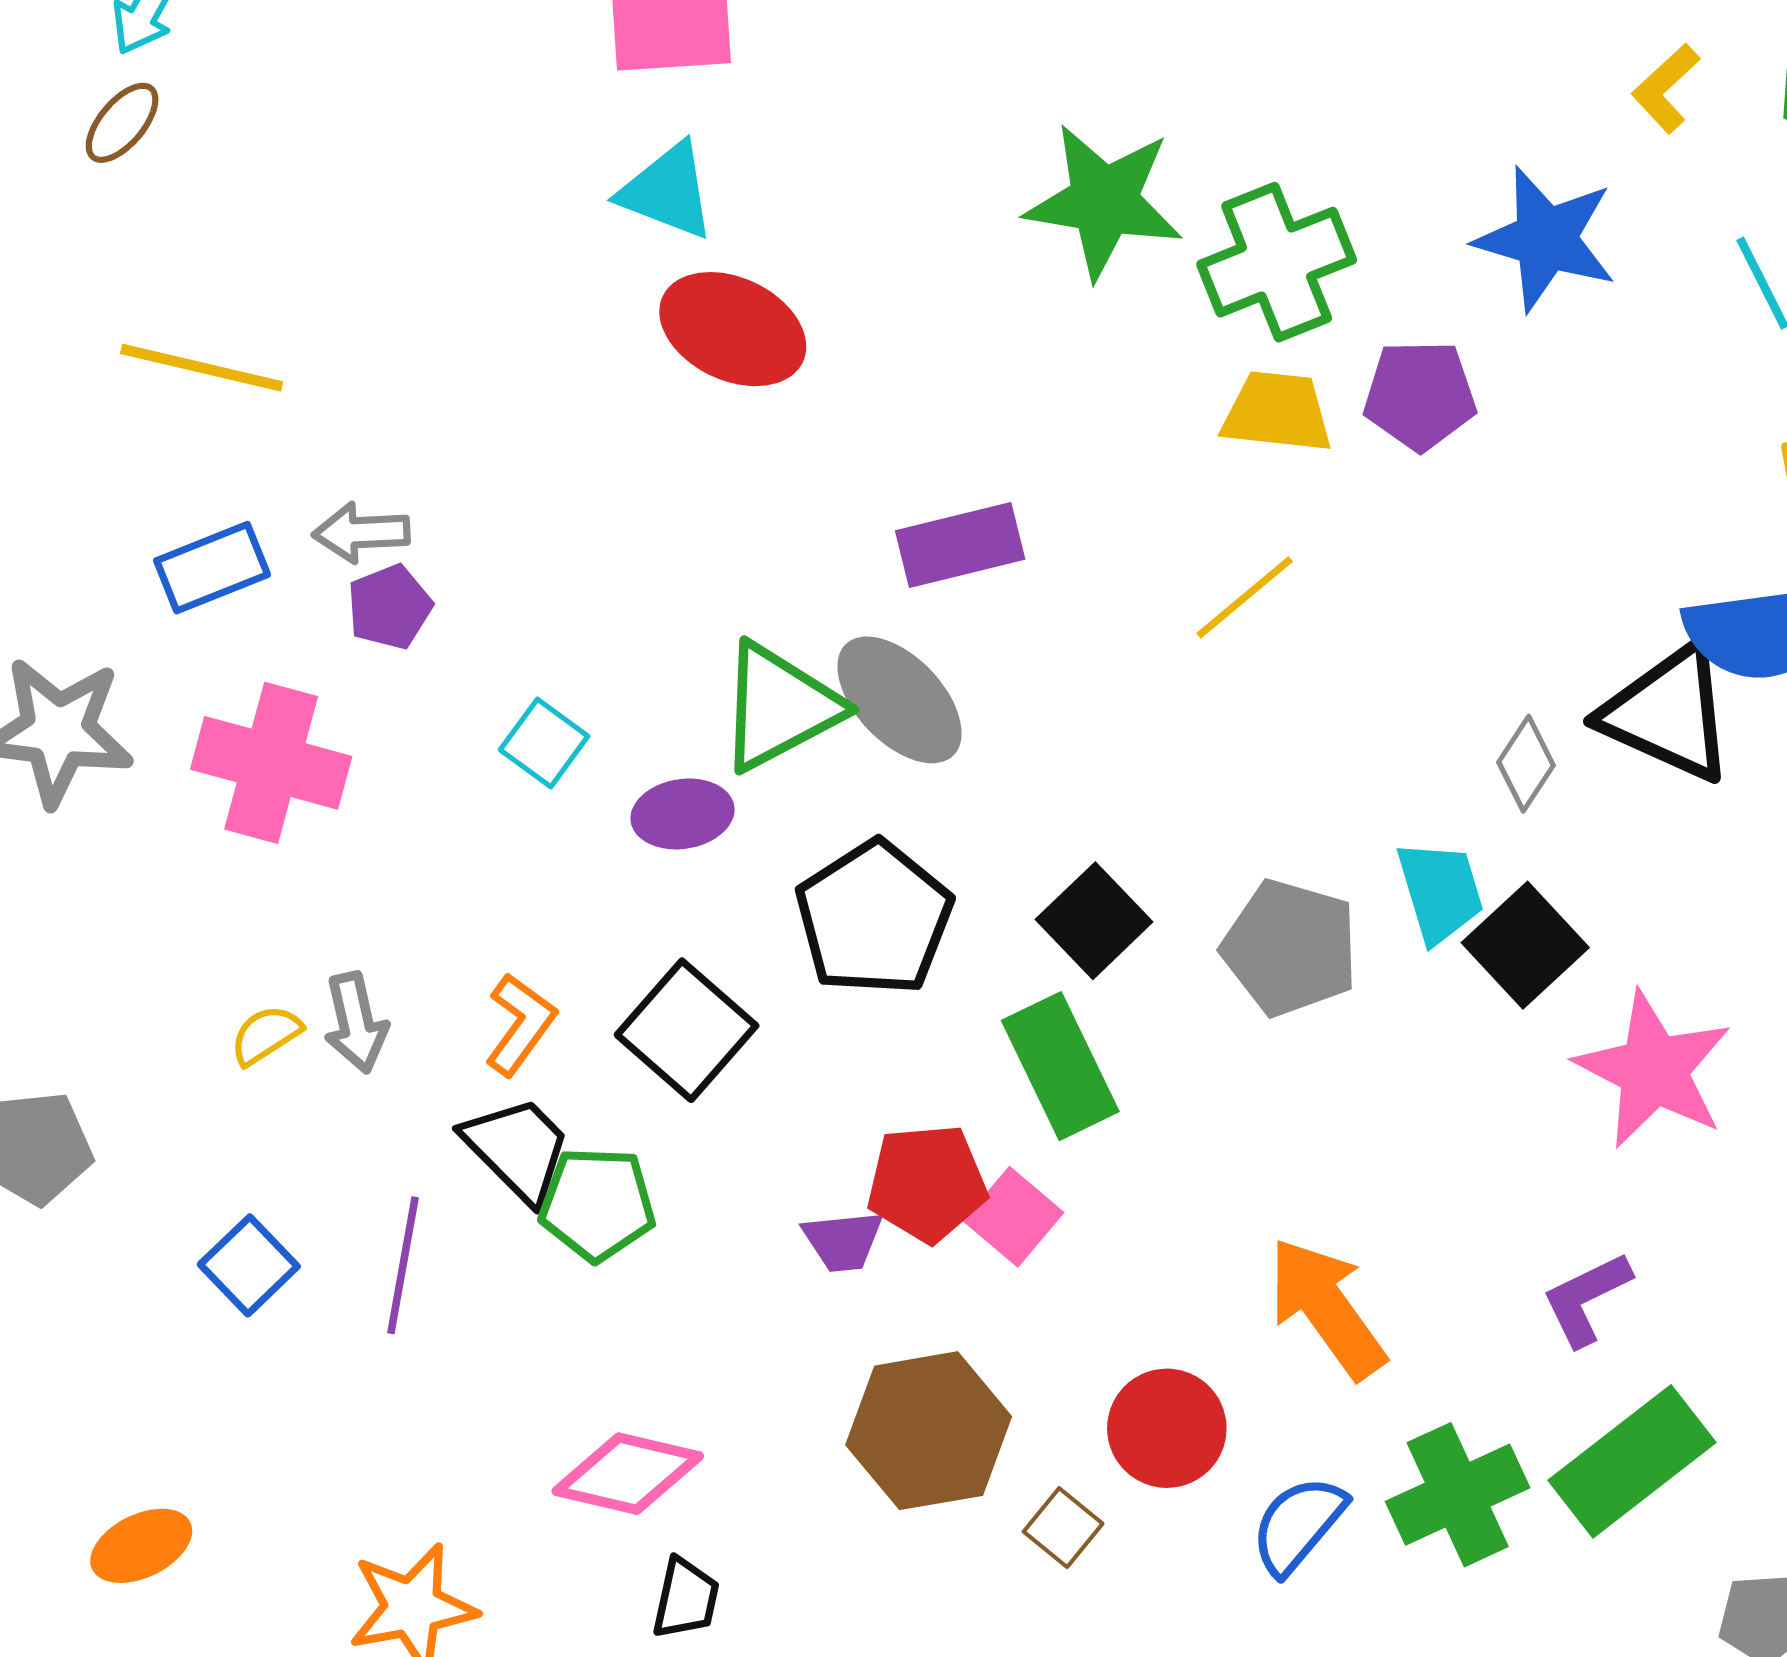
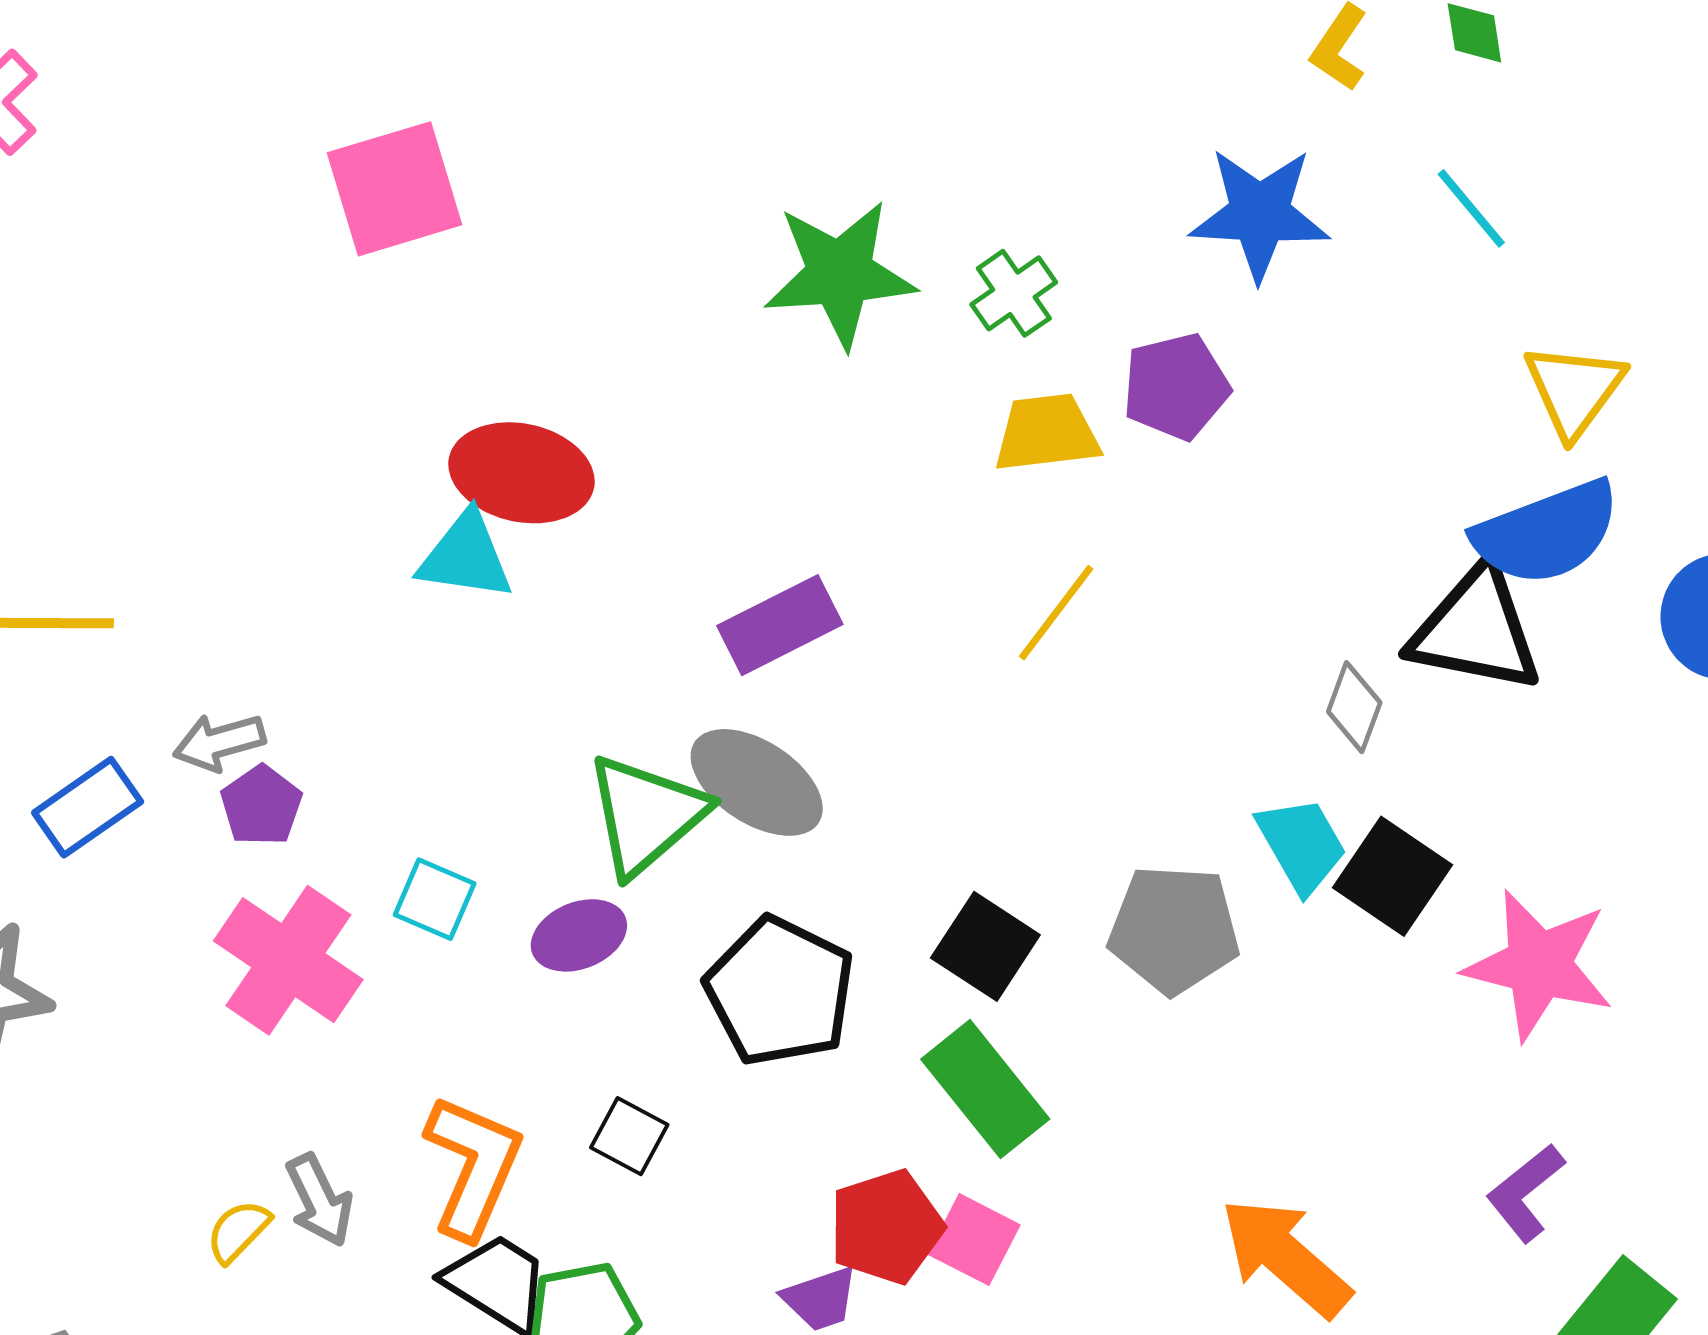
cyan triangle: (667, 191) -> (466, 556), moved
green cross: (1277, 262) -> (1014, 293), size x0.6
pink cross: (271, 763) -> (288, 960), moved, turned 32
orange L-shape: (520, 1024) -> (473, 1166), size x1.5
black square: (687, 1030) -> (629, 1136), size x0.6

